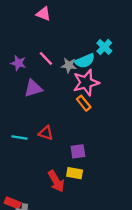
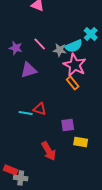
pink star: (86, 83) -> (75, 65), turned -30
cyan line: (19, 138) -> (26, 113), moved
yellow rectangle: (75, 173) -> (81, 142), moved

